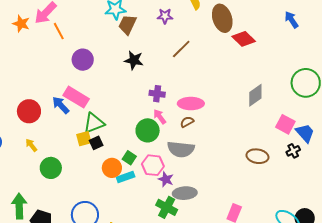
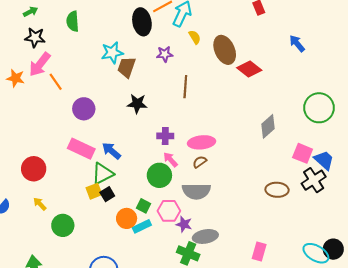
brown line: (181, 49) -> (185, 87), turned -35
blue arrow: (61, 105) -> (111, 151), moved
black cross: (293, 151) -> (314, 180), size x1.6

